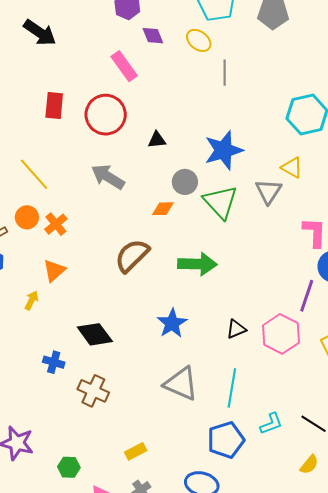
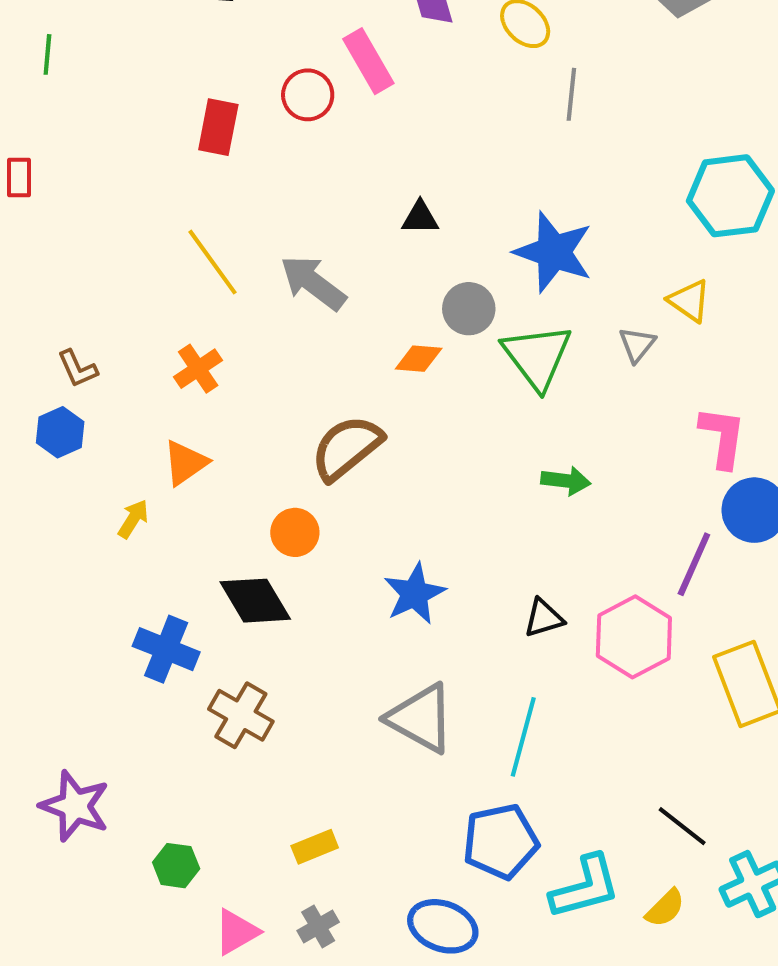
red circle: (106, 115) -> (308, 95), moved, size x0.6
blue star: (224, 150) -> (554, 252), turned 30
yellow line: (34, 174) -> (213, 262), moved
gray triangle: (269, 191) -> (637, 345), size x0.7
orange circle: (27, 217) -> (295, 532), moved
green arrow: (197, 264) -> (566, 481), moved, size x0.6
blue cross: (54, 362) -> (166, 649), size x1.4
cyan L-shape: (271, 424) -> (585, 887), moved, size x1.5

